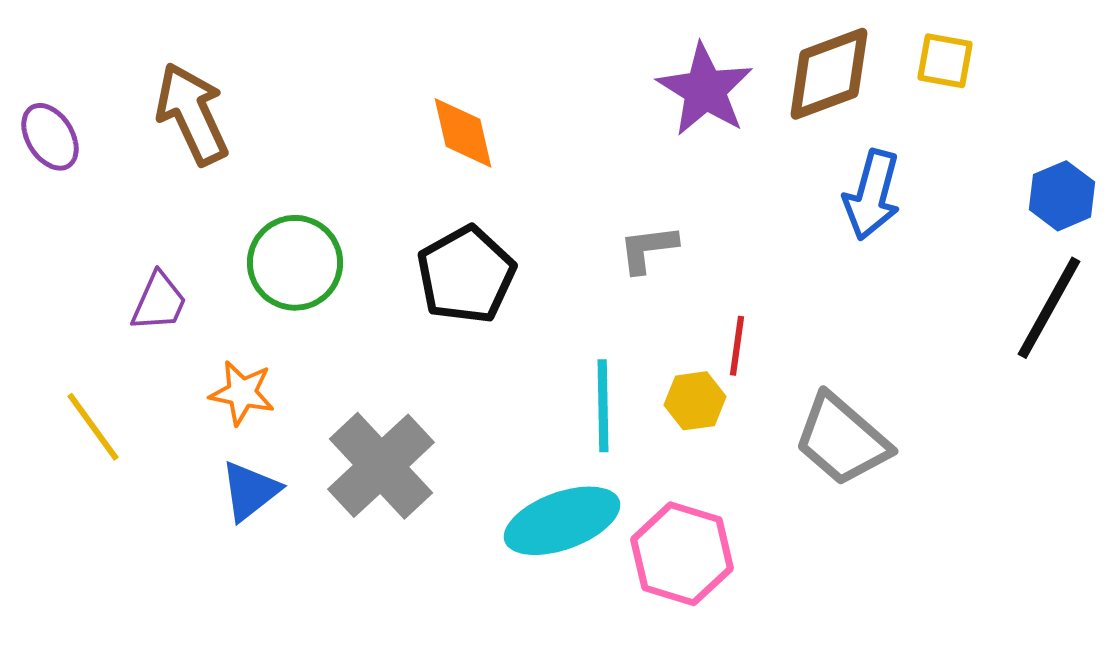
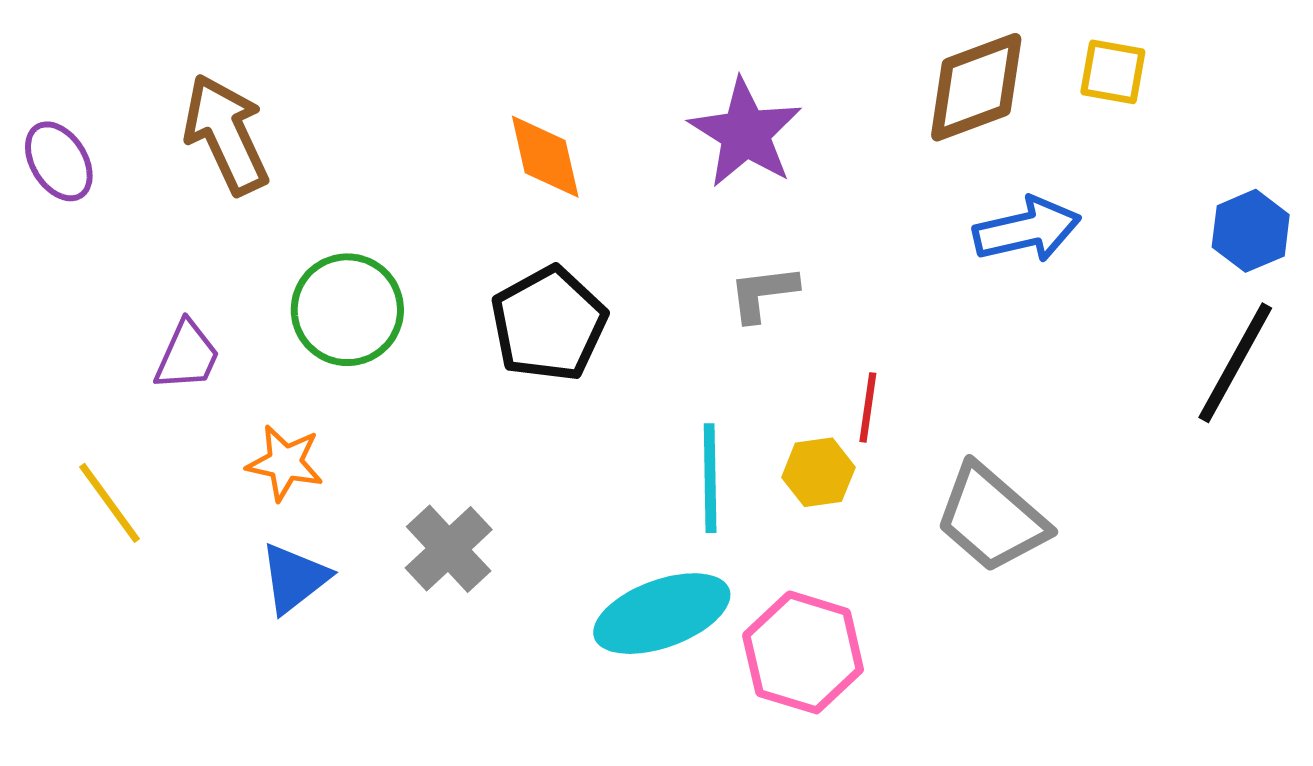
purple star: (705, 90) -> (745, 133), moved
blue arrow: (872, 195) -> (1027, 230), turned -118
gray cross: (381, 466) -> (449, 549), size x0.7

